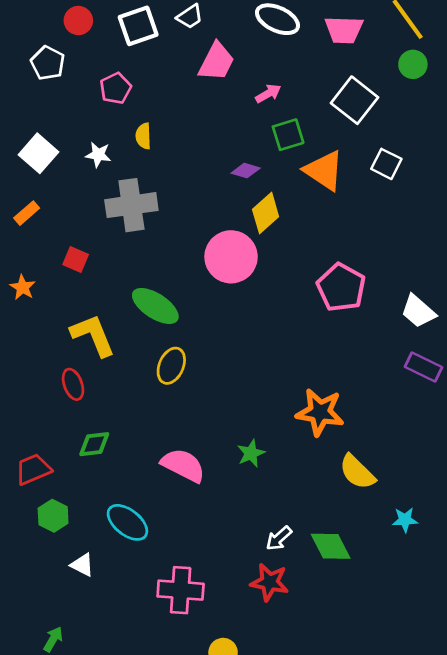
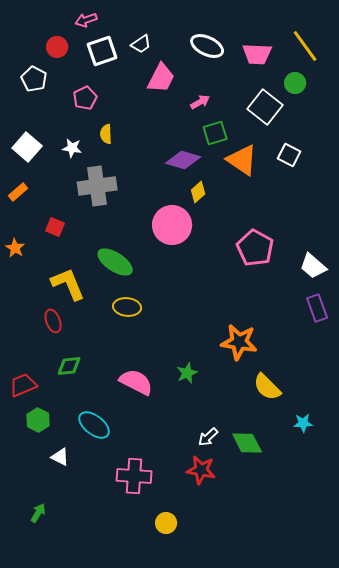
green circle: (413, 64) -> (295, 83), moved
purple diamond: (246, 171) -> (183, 160), size x1.6
yellow diamond: (266, 213) -> (198, 192), size x0.7
yellow ellipse: (171, 366) -> (127, 307), turned 72
purple rectangle: (424, 367) -> (317, 308), turned 44

